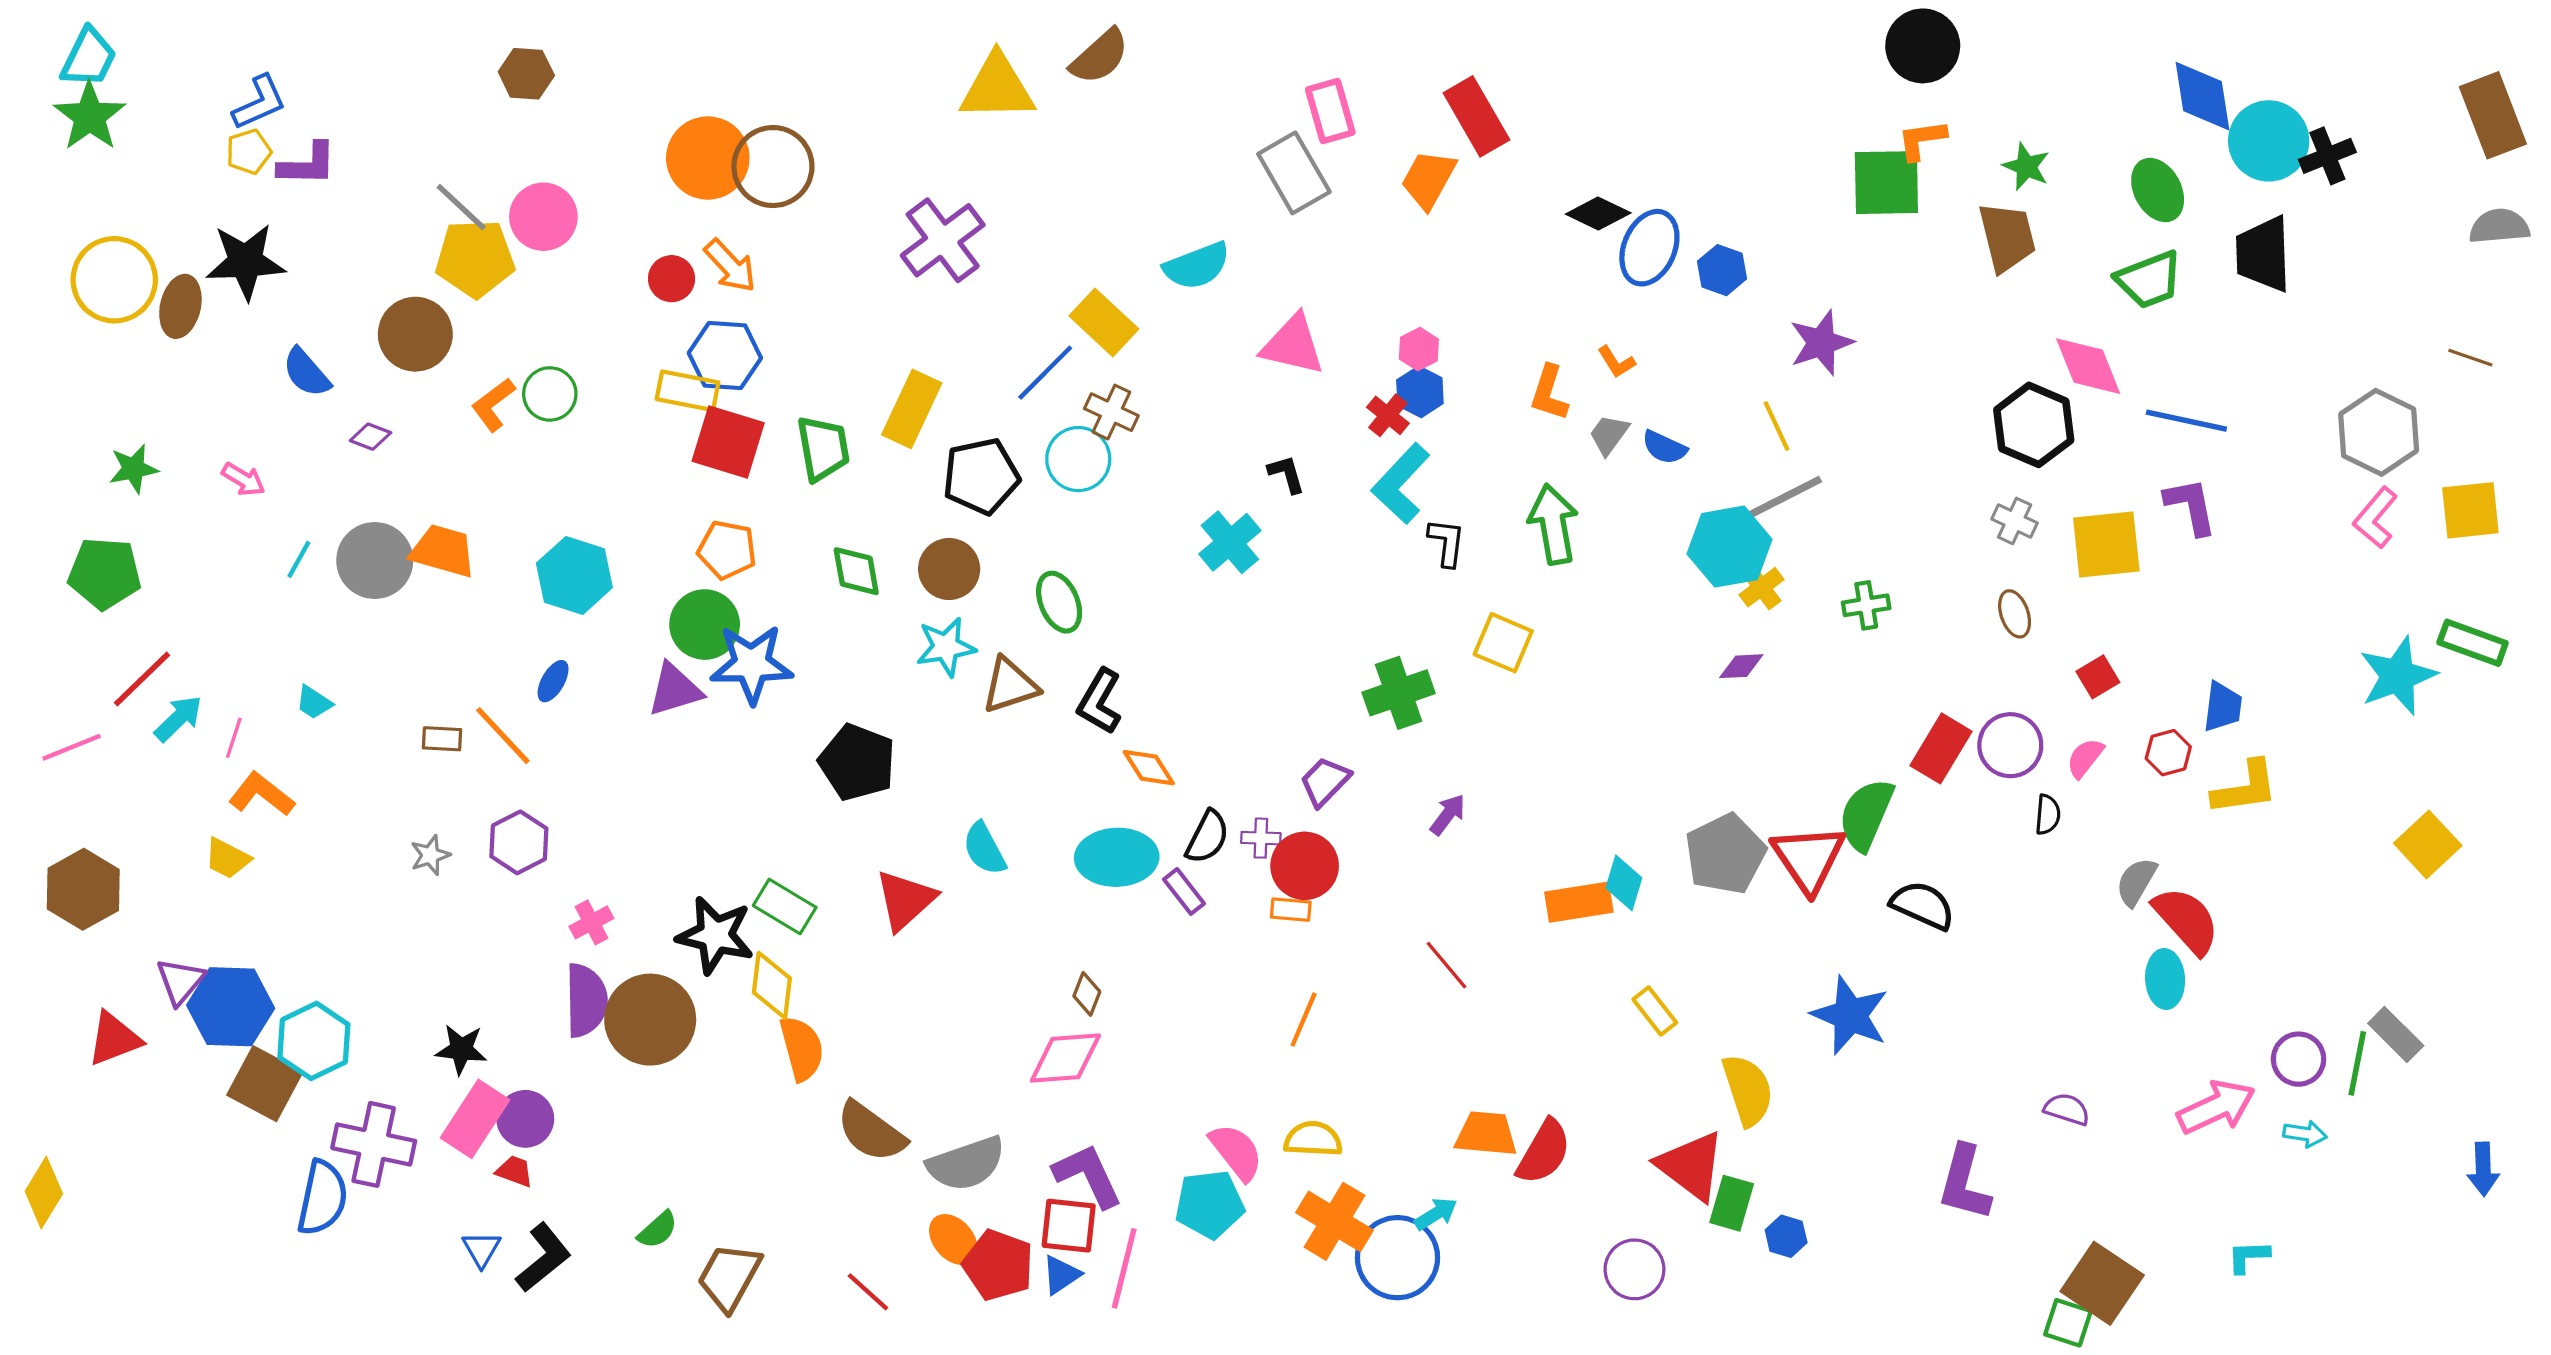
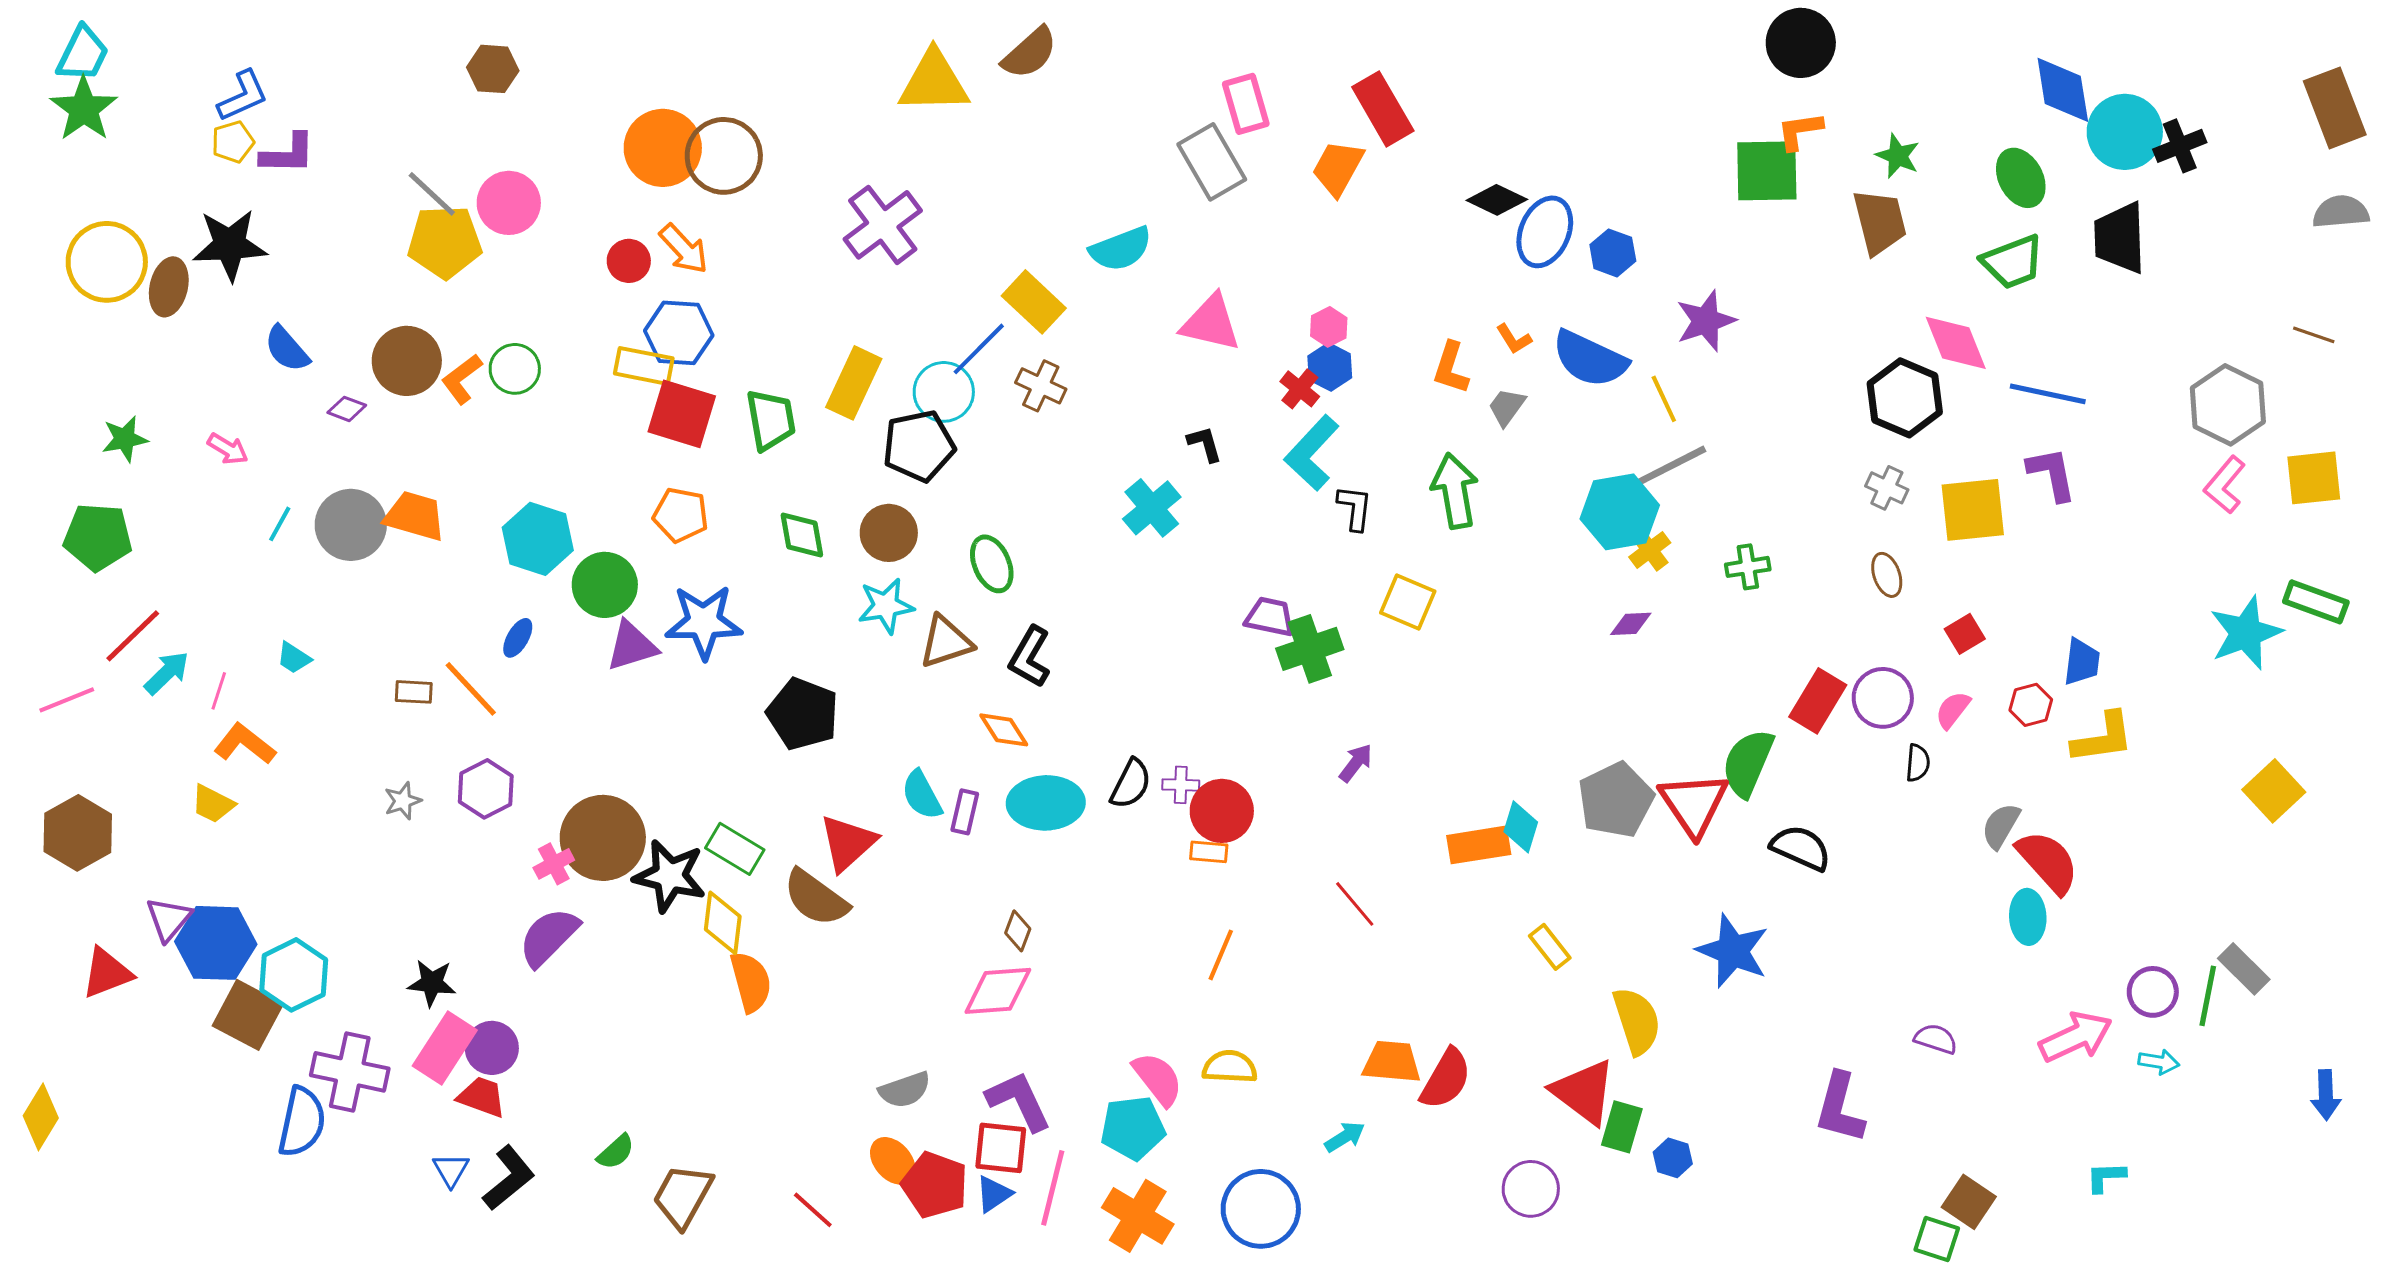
brown circle: (415, 334) -> (407, 361), moved
blue semicircle: (1664, 447) -> (1590, 359), moved, size x1.8
cyan circle: (1078, 459) -> (944, 392), moved
green circle: (705, 625) -> (605, 585), moved
orange diamond: (1149, 768) -> (1004, 730), moved
purple trapezoid: (1325, 781) -> (1270, 617), moved, turned 58
purple rectangle: (1184, 891) -> (965, 812), moved, turned 51
purple semicircle: (586, 1000) -> (549, 937), turned -134
brown circle: (650, 1020) -> (603, 838), moved
brown semicircle: (871, 1132) -> (816, 898), moved
gray semicircle: (966, 1164) -> (905, 1090), size x0.7
red trapezoid: (515, 1171) -> (482, 1097), size x1.4
orange cross: (1334, 1221) -> (1138, 1216), moved
blue circle: (1397, 1258) -> (1261, 1209), moved
brown square: (2102, 1283) -> (1969, 1202), size x0.7

